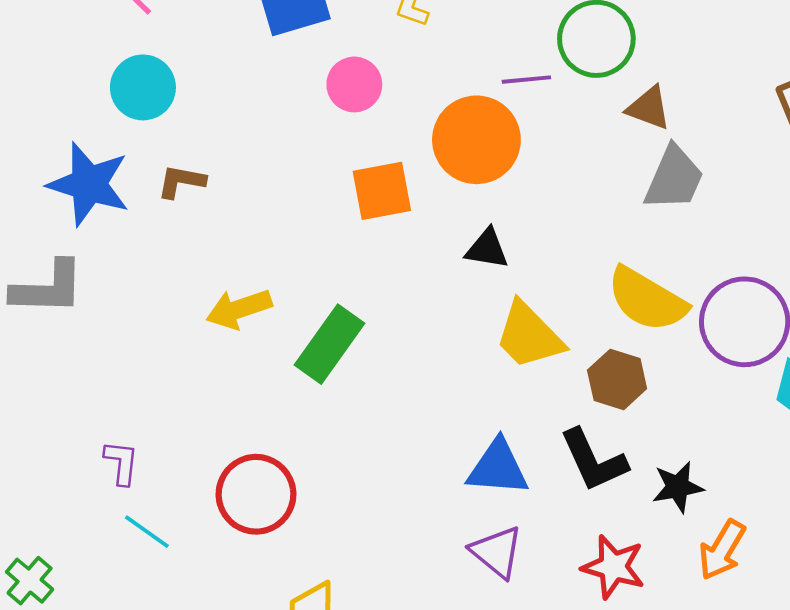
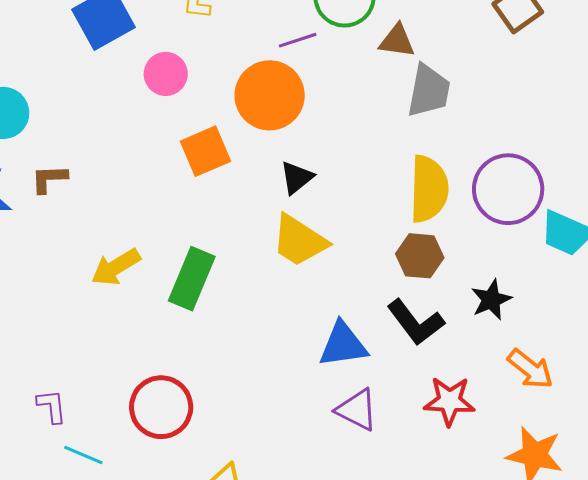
black triangle: (487, 249) -> (297, 178), turned -36
yellow semicircle: (647, 300) -> (429, 189), turned -106
yellow trapezoid: (529, 336) -> (299, 241), moved
black star: (678, 487) -> (491, 300), moved
orange arrow: (722, 550) -> (530, 369), turned -69

